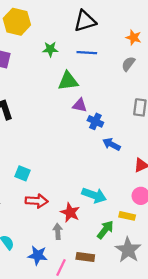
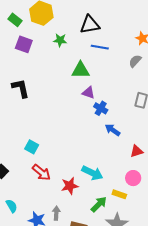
black triangle: (85, 21) -> (90, 25), moved
green star: (50, 49) -> (60, 40), moved
red arrow: (37, 201) -> (41, 172), turned 30
red star: (70, 213) -> (70, 186), turned 30
gray arrow: (58, 231) -> (56, 213), moved

